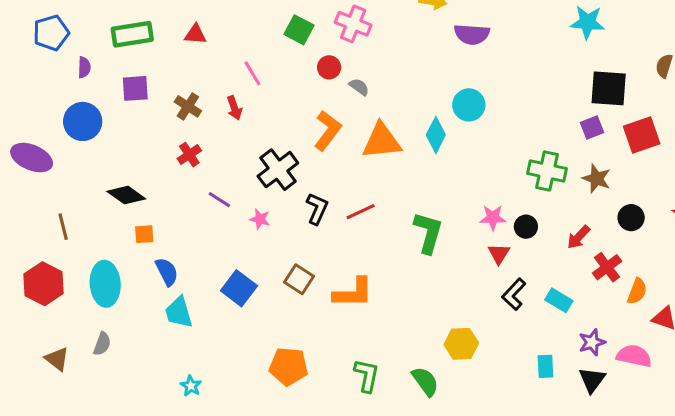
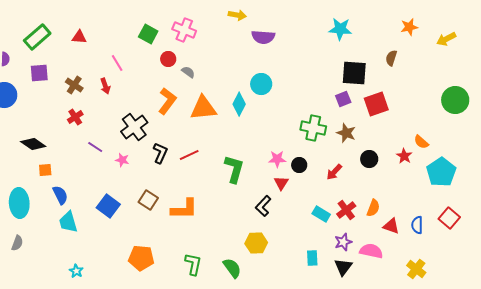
green rectangle: (132, 34) -> (37, 37), turned -32
red cross: (607, 267) -> (346, 210), moved
black L-shape: (514, 294) -> (263, 206), moved

